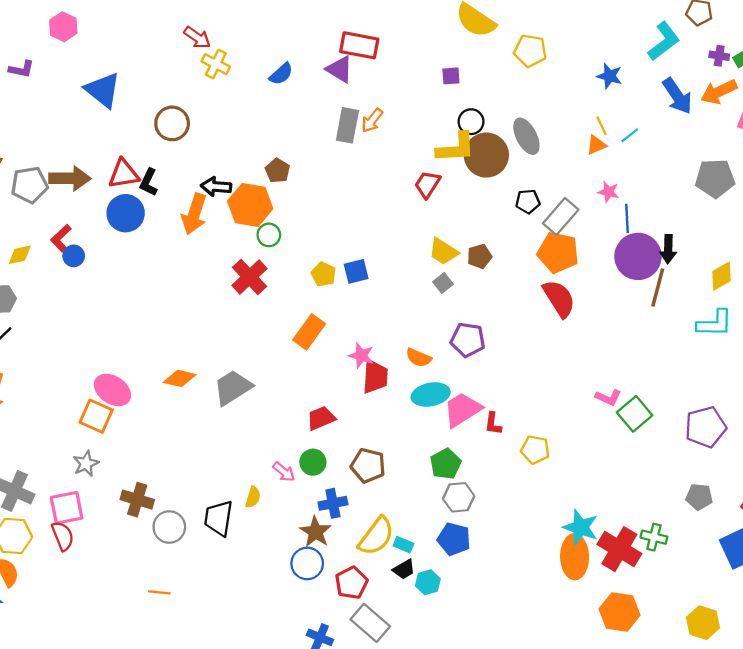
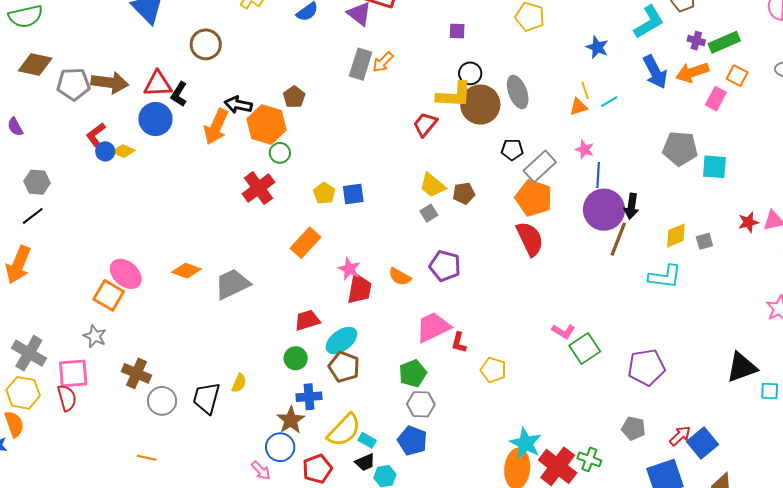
yellow diamond: (20, 255) -> (123, 151), moved, turned 30
cyan ellipse: (431, 395) -> (341, 341), moved, turned -32
gray star: (86, 464) -> (95, 336), turned -30
pink arrow: (284, 472) -> (261, 470), moved

